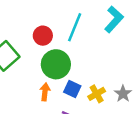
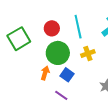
cyan line: (75, 27) -> (78, 27), turned -45
yellow cross: (97, 94) -> (88, 53), moved

